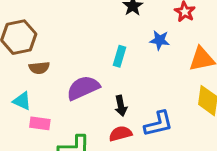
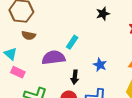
blue star: (160, 40) -> (100, 65), moved
cyan rectangle: (119, 56) -> (72, 42), moved

